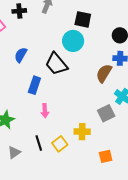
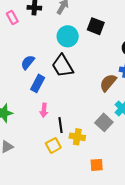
cyan circle: (73, 41) -> (68, 36), moved
blue semicircle: (21, 55) -> (28, 62), moved
gray square: (106, 113) -> (104, 122), turned -30
black line: (39, 143) -> (60, 125), moved

